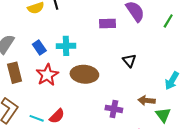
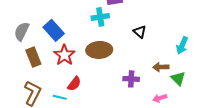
cyan cross: (66, 46) -> (100, 17), moved
blue rectangle: (39, 48) -> (54, 30), size x1.5
red semicircle: (57, 116) -> (74, 84), moved

